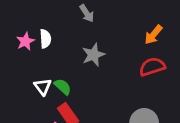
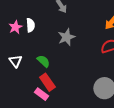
white triangle: (43, 87) -> (15, 61), moved

